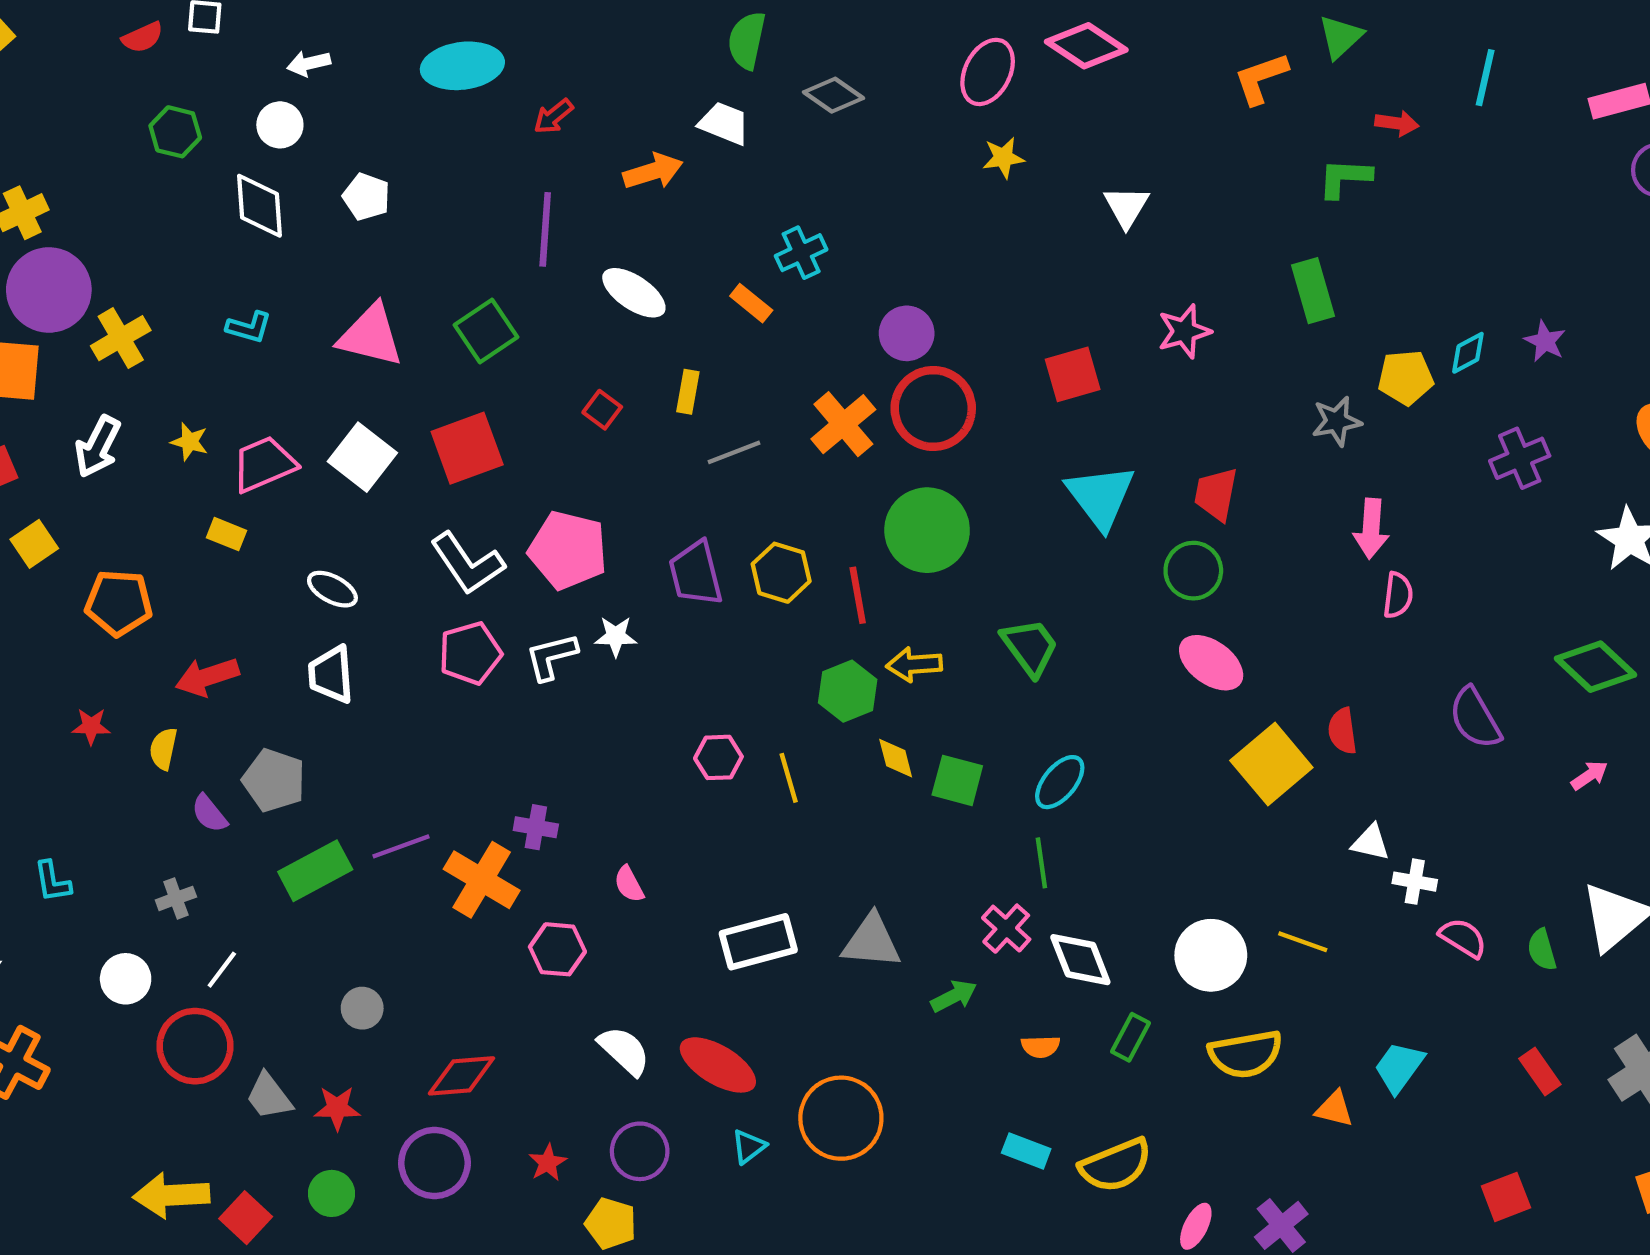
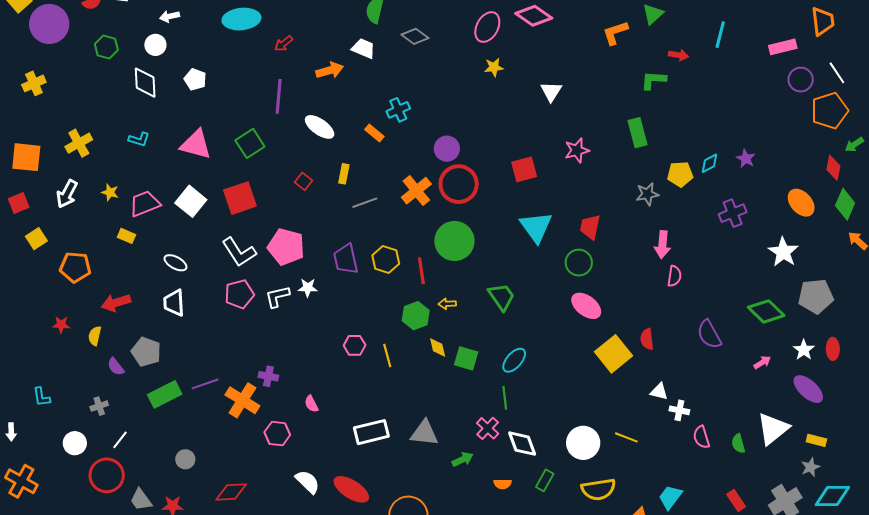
purple circle: (49, 290) -> (49, 24), moved
yellow arrow: (914, 664) -> (447, 304), size x0.7
pink semicircle: (1463, 938) -> (701, 437), turned -140

